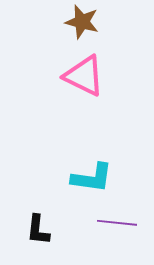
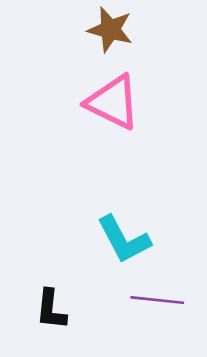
cyan L-shape: (92, 178) -> (124, 240), turned 54

